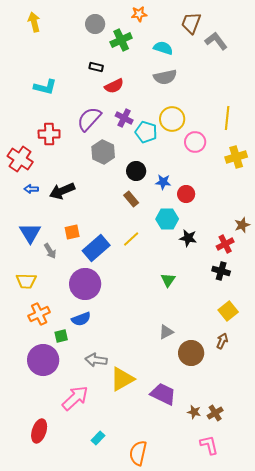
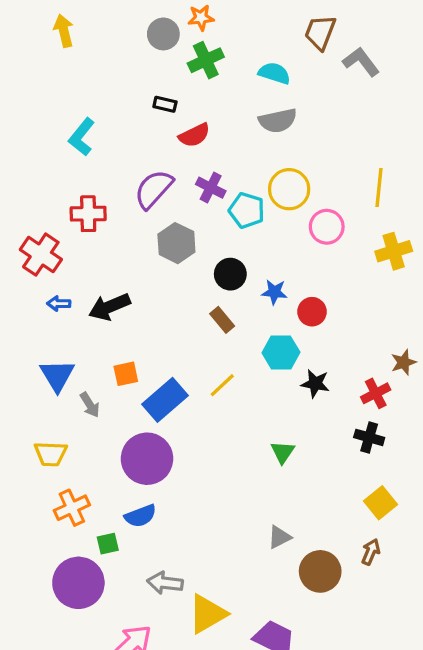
orange star: (139, 14) -> (201, 18), moved
cyan L-shape: (45, 87) -> (82, 137), turned 115

